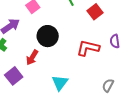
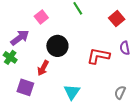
red square: (95, 12) -> (117, 19), moved
purple square: (14, 76) -> (25, 87), turned -30

